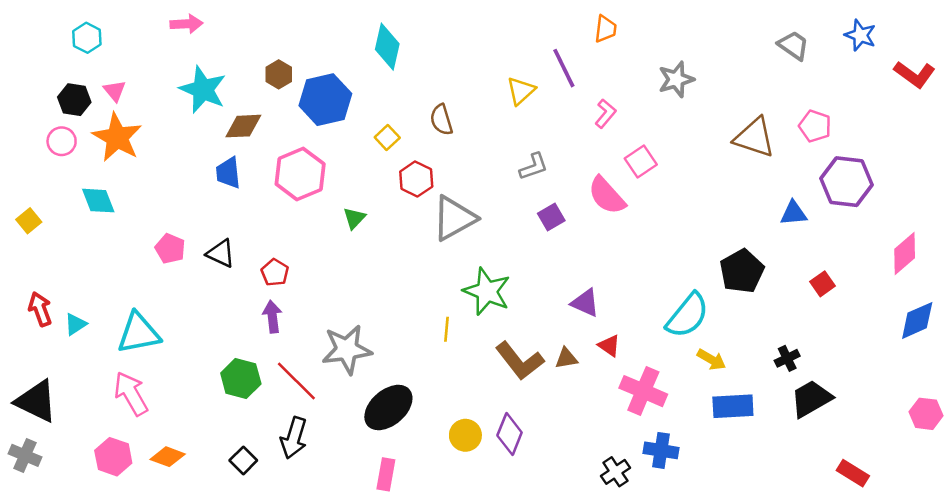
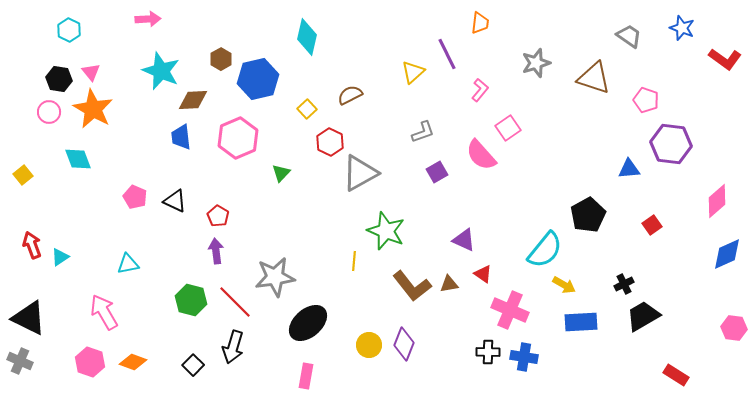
brown semicircle: (441, 120) -> (350, 95), turned 80
brown triangle: (754, 137) -> (594, 78), moved
cyan triangle: (139, 333) -> (128, 264), moved, size x0.6
black cross: (616, 472) -> (488, 352), moved, turned 35

